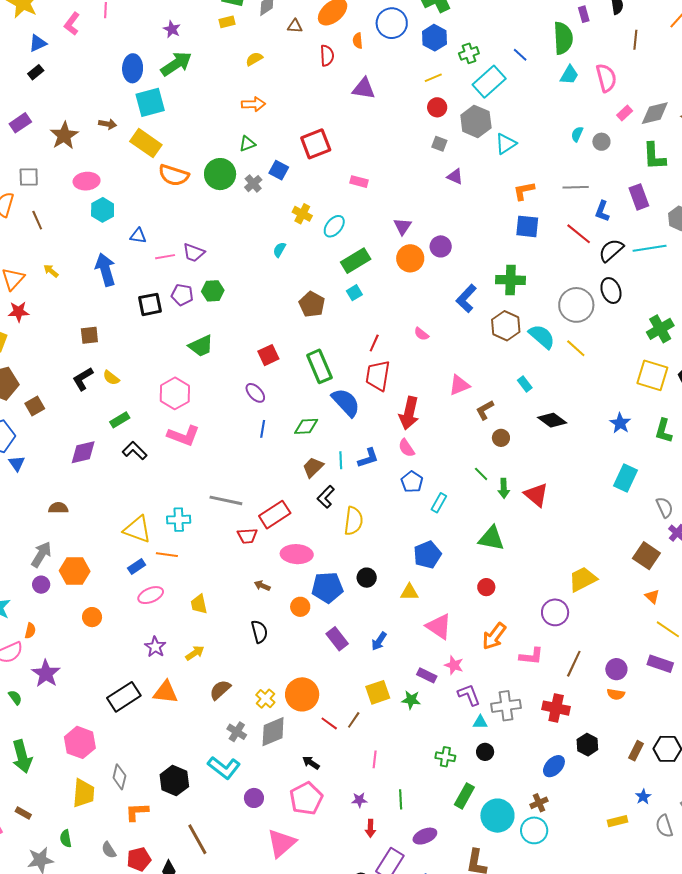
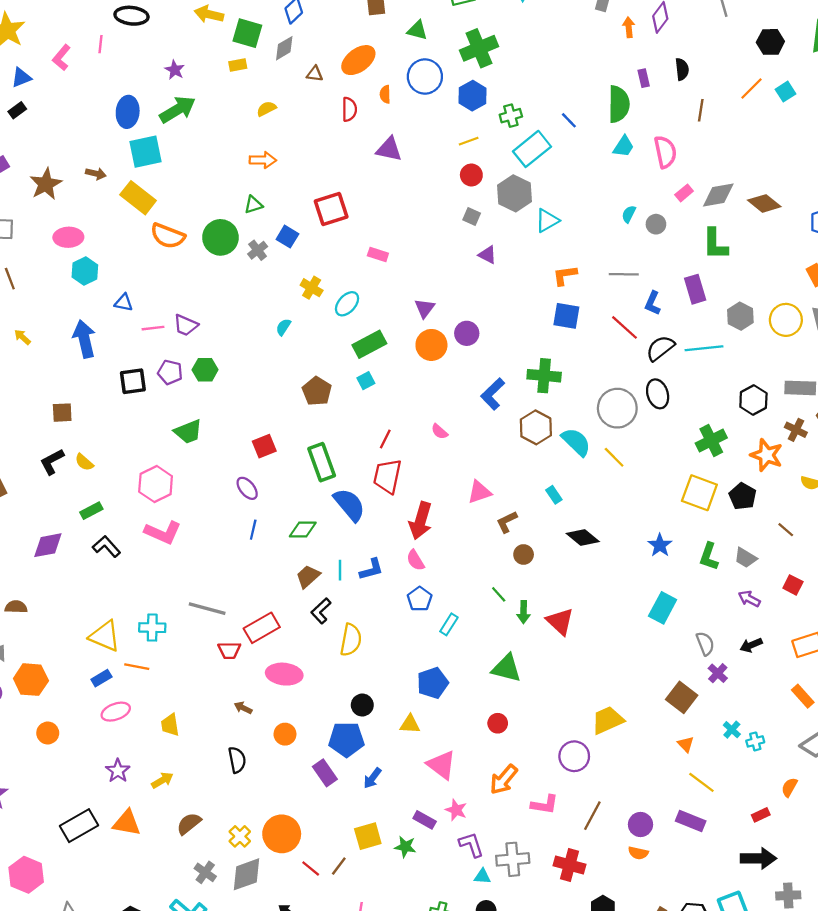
blue pentagon: (327, 588) -> (346, 739), moved

